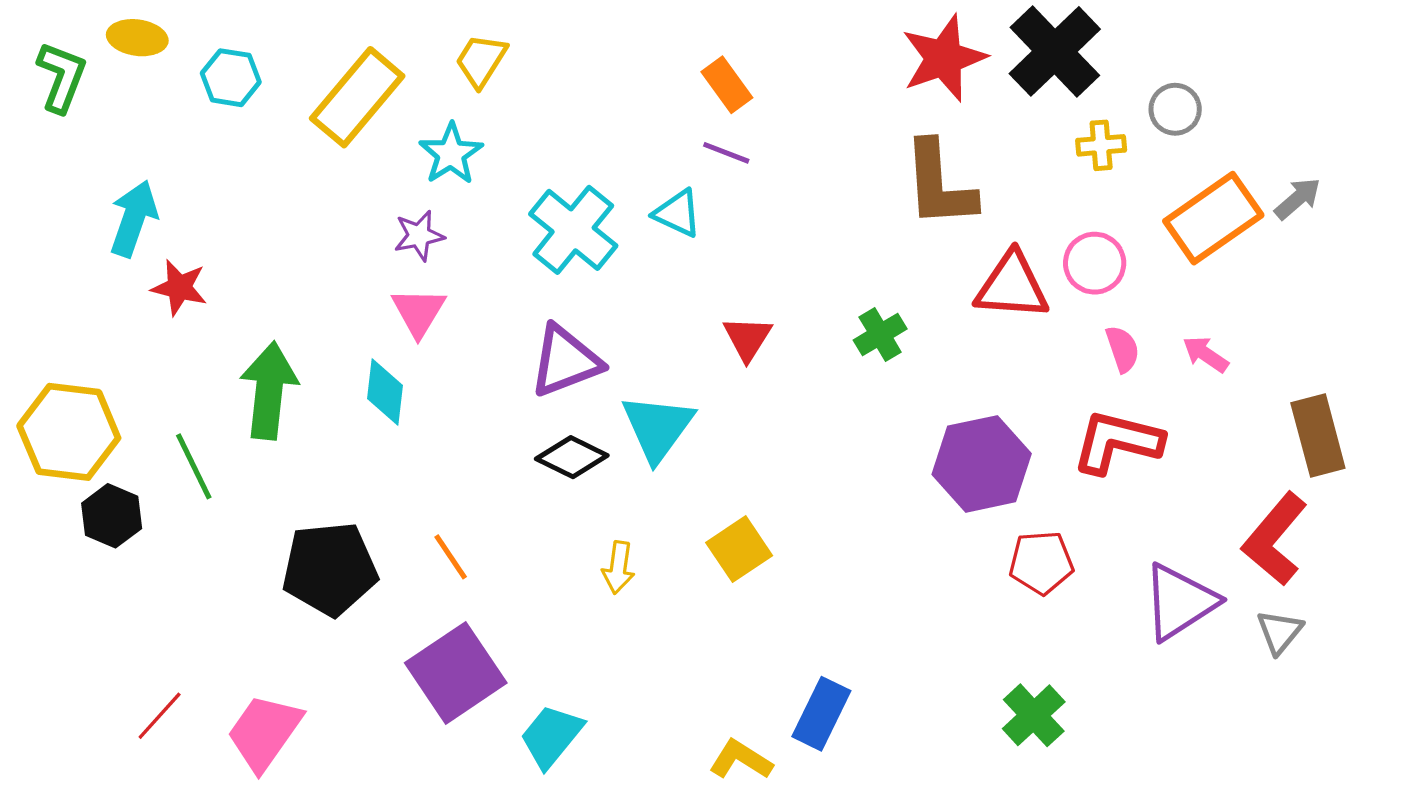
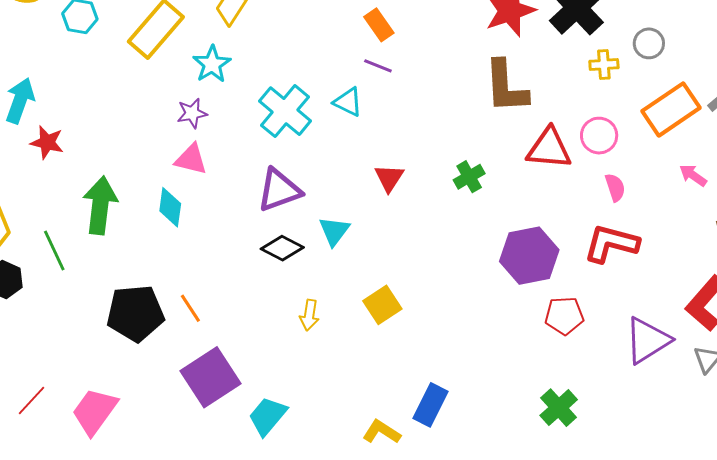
pink triangle: (419, 312) -> (191, 159), turned -48
pink arrow: (1206, 354) -> (693, 175), moved
cyan triangle: (658, 428) -> (334, 231), size x0.7
orange line: (451, 557) -> (190, 308), moved

